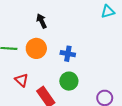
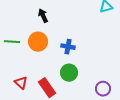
red triangle: (22, 80) -> (21, 83), moved

